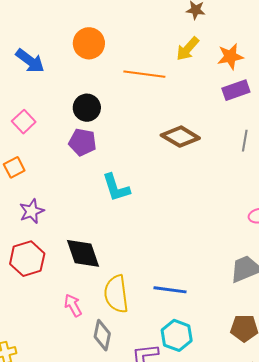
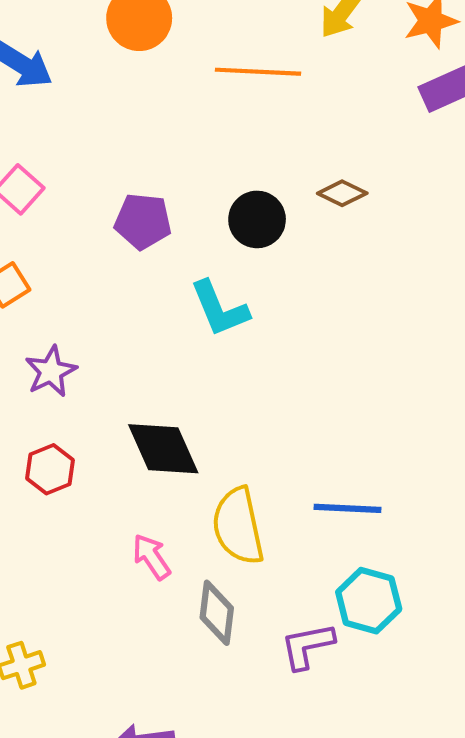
black circle: (87, 108) -> (257, 219), moved
brown diamond: (180, 137) -> (342, 193), size x0.6
red hexagon: (27, 259) -> (50, 469), size x0.7

